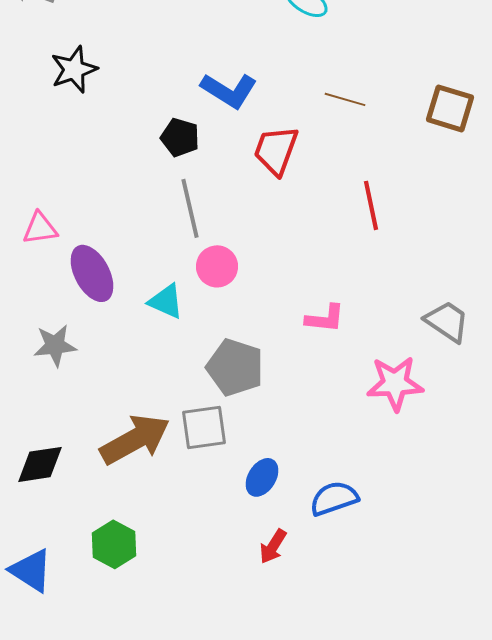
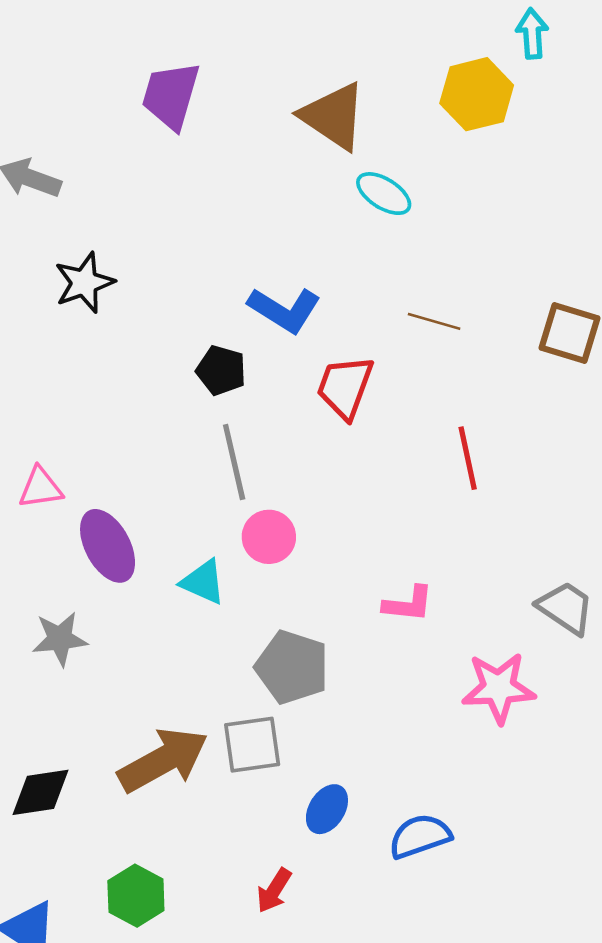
red arrow: (273, 546) -> (274, 890), moved

